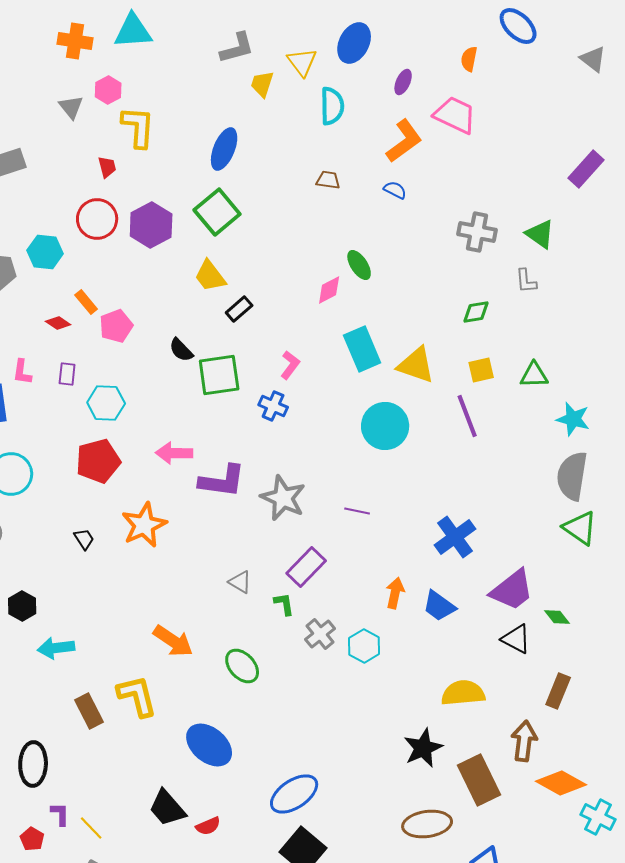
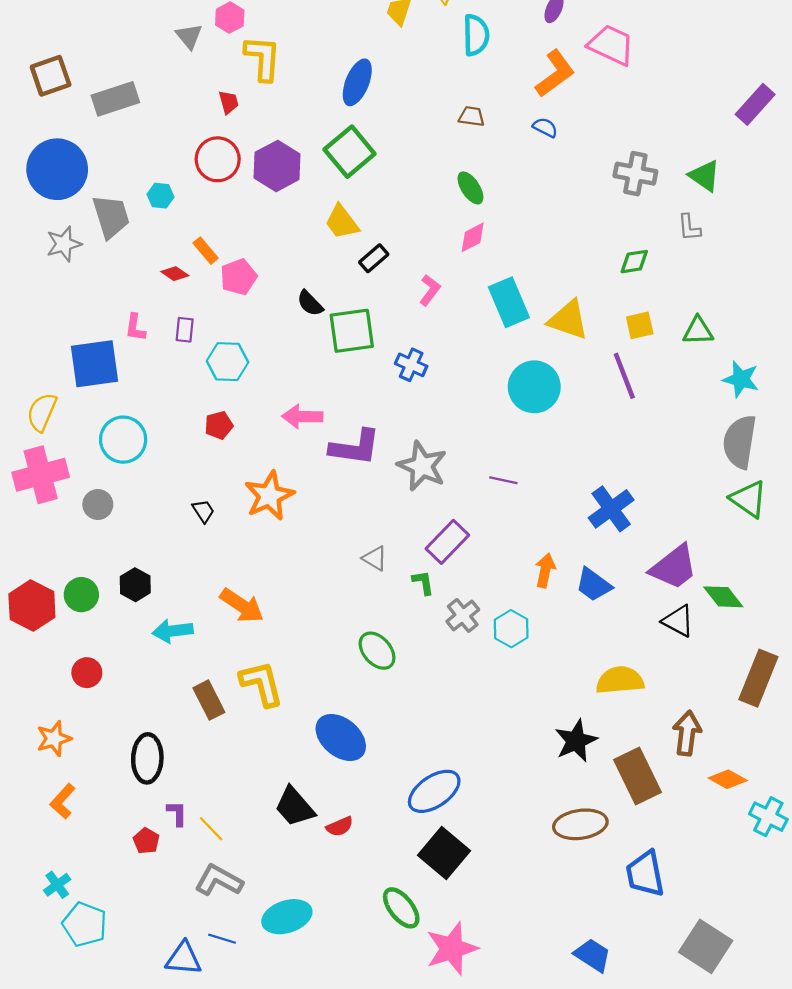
cyan hexagon: (45, 252) -> (160, 196), size x0.7
green ellipse: (359, 265) -> (470, 188), moved
pink L-shape: (290, 365) -> (430, 290), moved
red pentagon: (98, 461) -> (219, 425), size x0.6
green diamond: (557, 617) -> (723, 597), size x1.4
orange arrow: (173, 641) -> (242, 606), moved
brown rectangle: (558, 691) -> (758, 678), moved, size x1.4
orange diamond: (561, 783) -> (728, 779), size x0.7

